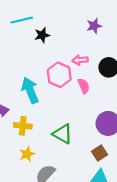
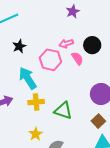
black star: (42, 35) -> (19, 46), moved
pink semicircle: (84, 86) -> (77, 58), moved
yellow cross: (23, 126) -> (36, 102), moved

